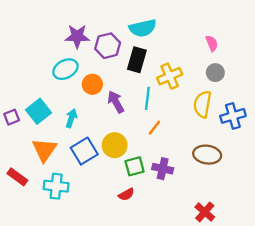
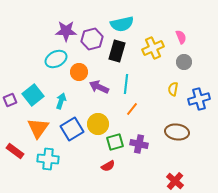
yellow cross: (170, 76) -> (153, 48), moved
purple arrow: (116, 102) -> (99, 87), turned -36
yellow semicircle: (202, 104) -> (173, 89), size x0.6

